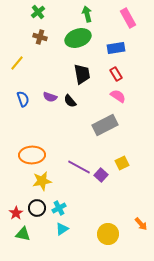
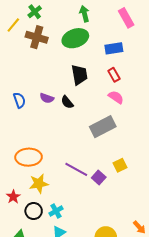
brown cross: (40, 37) -> (37, 37), size x1.5
yellow line: (17, 63) -> (13, 25), moved
red star: (16, 213) -> (13, 197), moved

